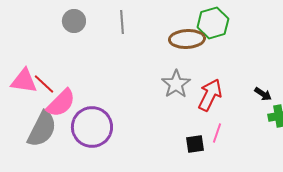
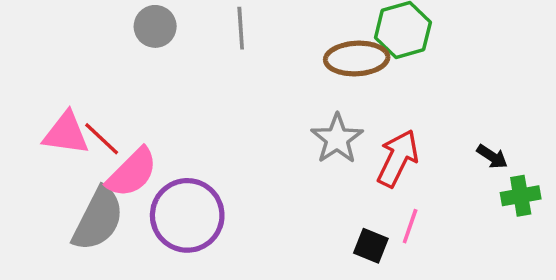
black square: (195, 144) -> (371, 246), turned 30

